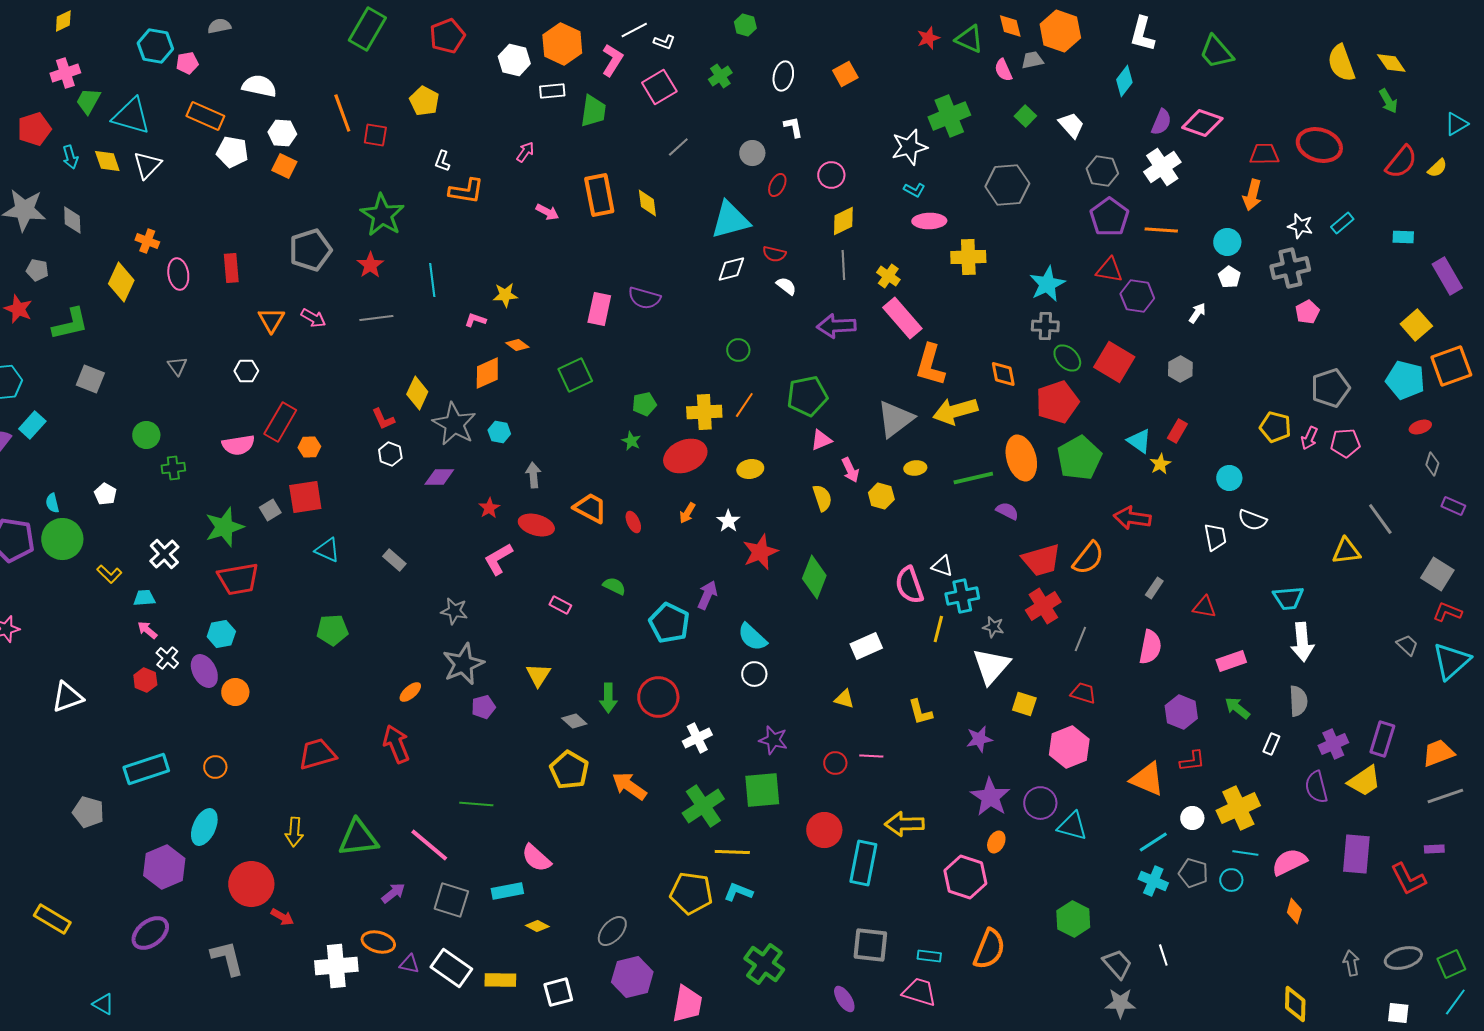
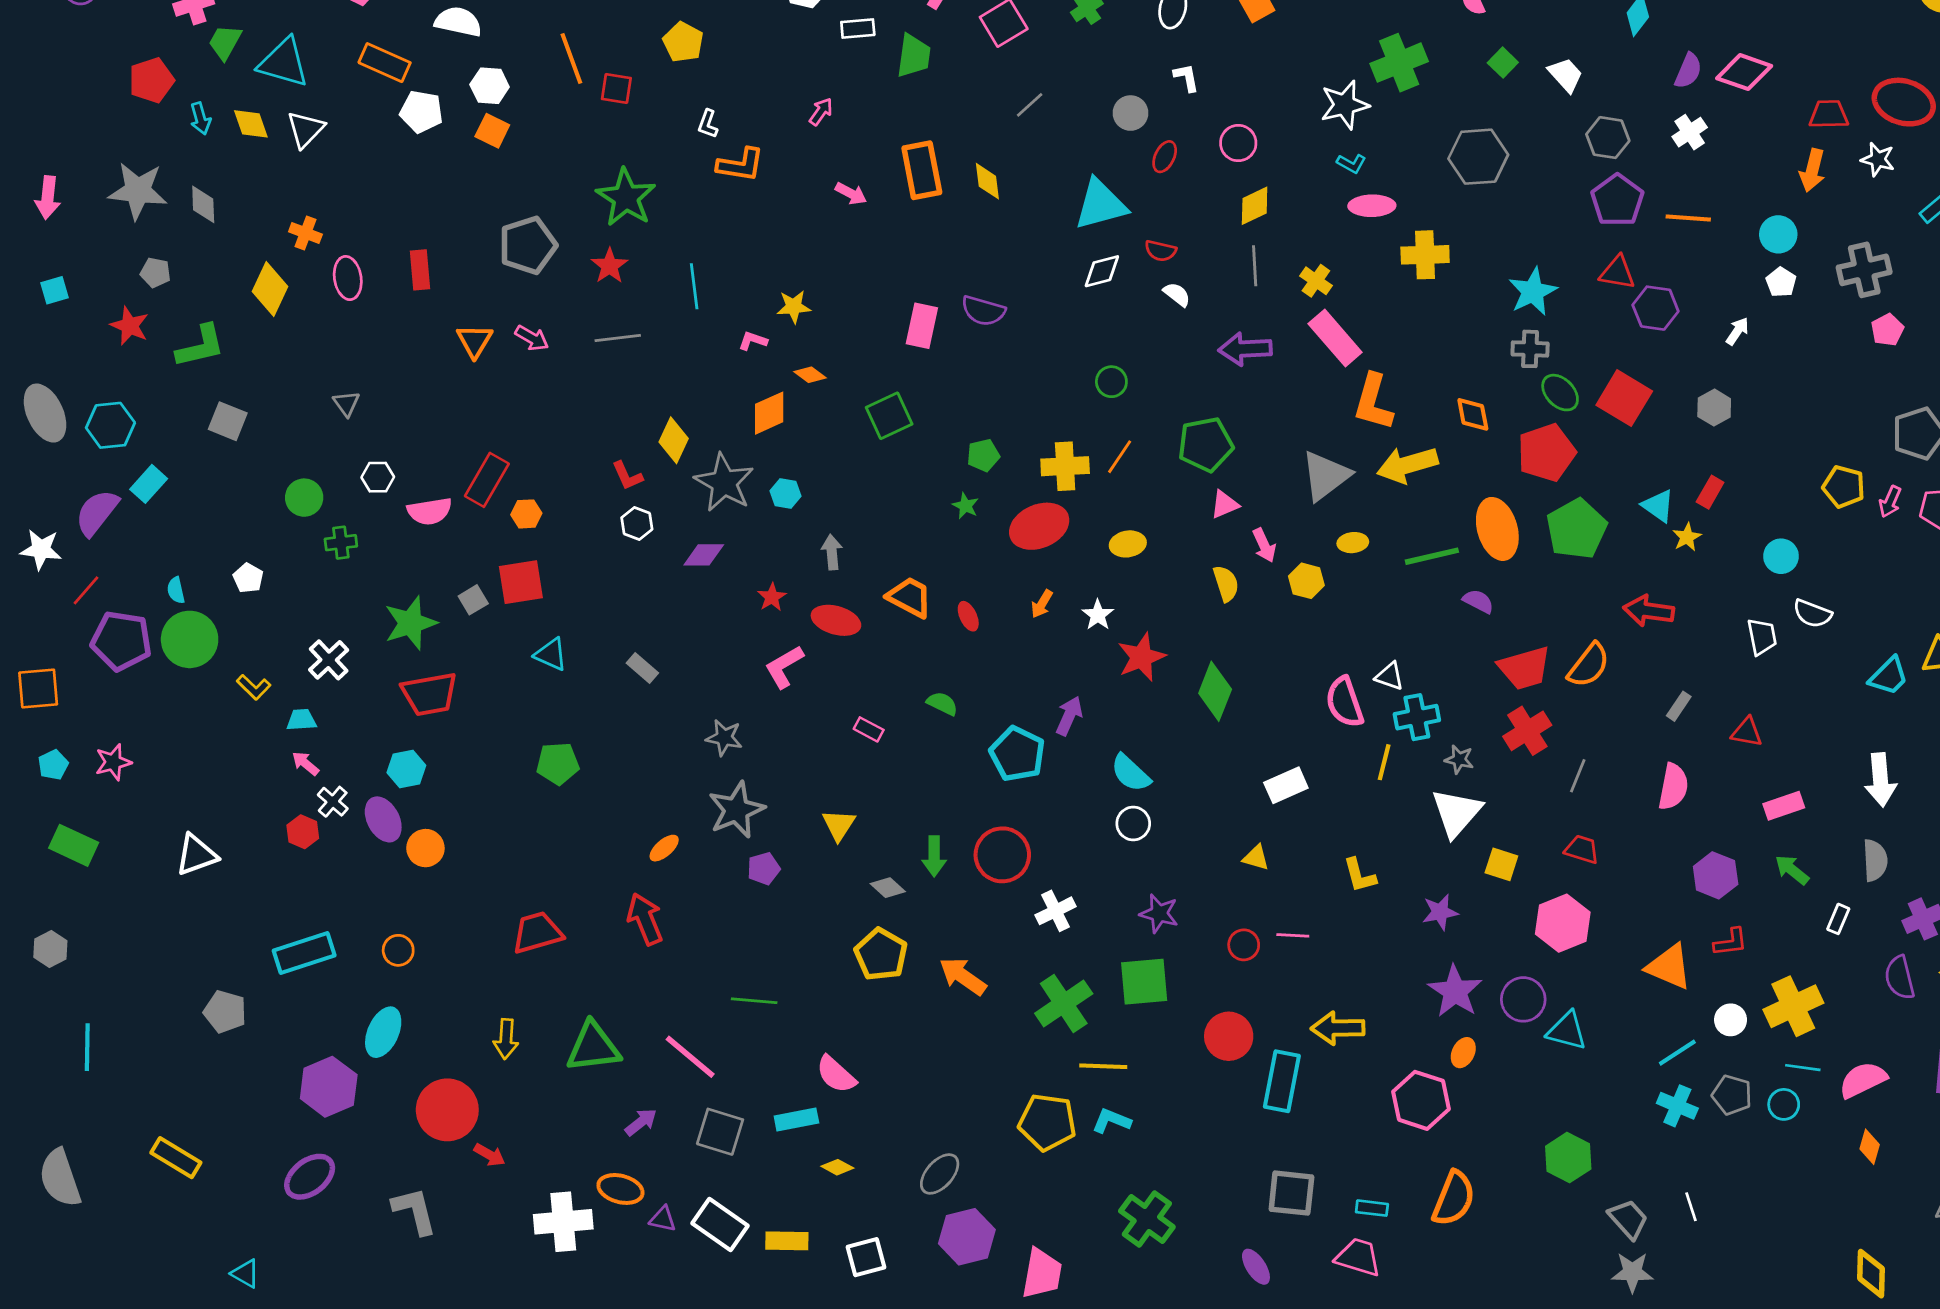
white cross: (1162, 167) -> (1690, 132), size x0.7
white star: (1300, 226) -> (1878, 159), moved
white hexagon: (246, 371) -> (378, 477), moved
cyan trapezoid: (1288, 598) -> (1889, 676), moved, turned -40

